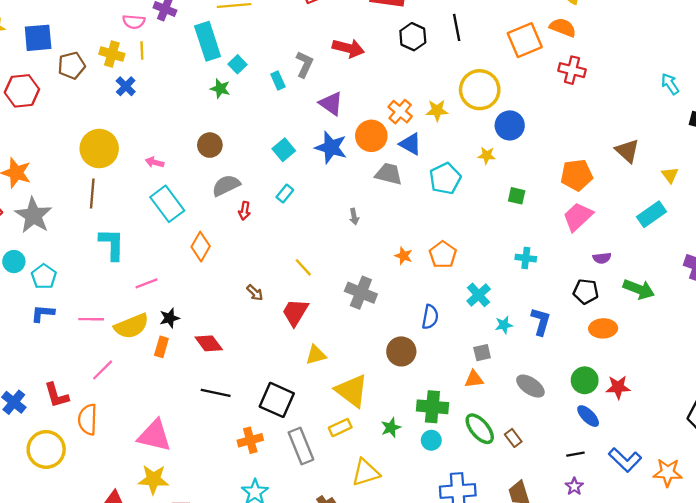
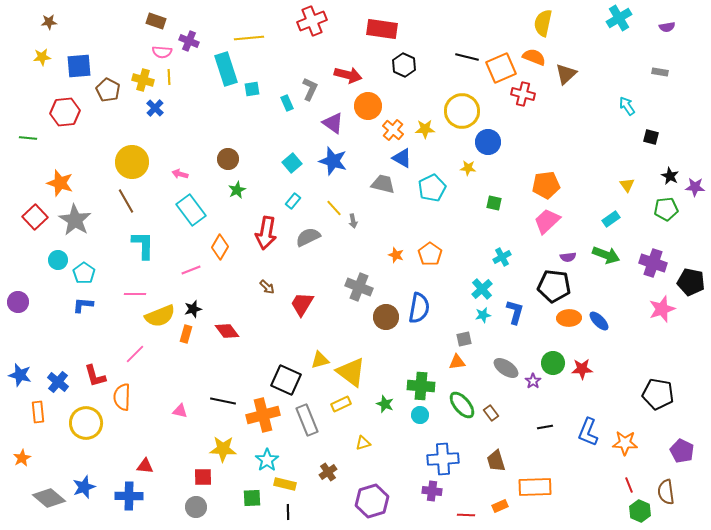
black line: (457, 27) -> (467, 57), moved, turned -65
cyan square: (238, 64) -> (252, 89), turned 35
brown pentagon: (72, 65) -> (108, 90), turned -30
red cross: (572, 70) -> (523, 94), moved
green star: (220, 89) -> (237, 190), moved, turned 30
orange circle: (371, 136) -> (368, 106), moved
brown triangle: (627, 151) -> (566, 74), moved, turned 35
gray semicircle: (226, 185) -> (308, 237), moved
brown line: (92, 193) -> (126, 201), turned -35
red arrow: (244, 211) -> (266, 233), moved, size x2.0
cyan rectangle: (652, 214) -> (611, 219), size x0.7
cyan cross: (526, 258) -> (502, 257), turned -36
yellow line: (303, 267) -> (334, 208), moved
pink line: (146, 283) -> (191, 270), moved
green arrow: (639, 289) -> (606, 255), moved
black pentagon: (586, 292) -> (554, 286), size x1.5
cyan cross: (479, 295) -> (482, 289), moved
blue semicircle: (430, 317) -> (419, 308), size x1.4
pink line: (91, 319) -> (135, 294), moved
brown circle: (401, 351) -> (386, 317), moved
yellow triangle: (316, 355) -> (320, 360), moved
black line: (216, 393) -> (223, 401), moved
blue ellipse: (588, 416) -> (599, 321), moved
green star: (391, 428) -> (385, 404), turned -30
pink triangle: (155, 436) -> (180, 411), size x0.5
orange cross: (250, 440) -> (263, 415), size x1.5
blue L-shape: (625, 460) -> (588, 432), turned 68
yellow triangle: (366, 473) -> (363, 443), size x0.6
yellow star: (153, 479) -> (223, 449), moved
purple star: (574, 486) -> (533, 381), moved

